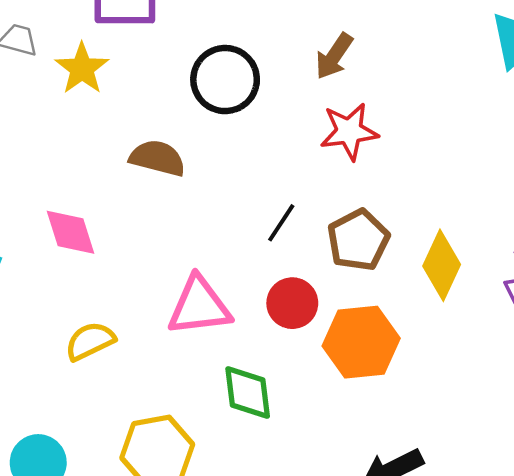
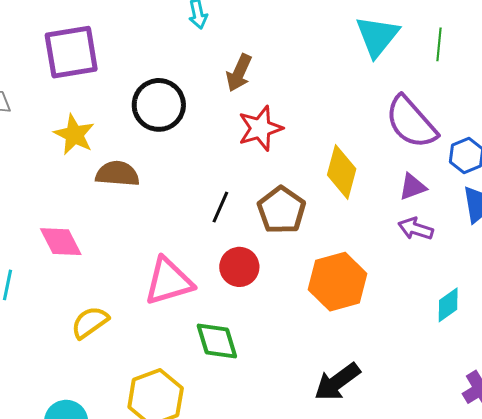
yellow star: (82, 69) -> (74, 135), moved
yellow diamond: (442, 265) -> (342, 172), moved
orange hexagon: (361, 342) -> (338, 282), moved

